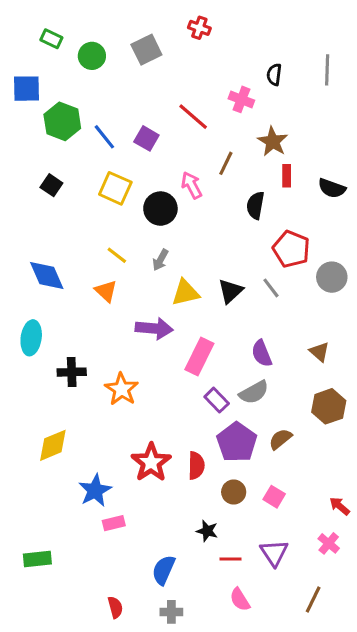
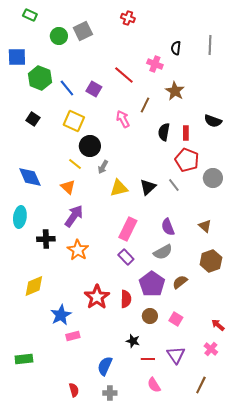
green rectangle: (51, 39) -> (30, 15), moved
gray square: (146, 50) -> (83, 31), moved
red rectangle: (287, 176) -> (186, 133), moved
black circle: (160, 209) -> (90, 146), moved
purple arrow: (154, 328) -> (74, 216), moved, turned -60
purple rectangle: (217, 400) -> (126, 257), moved

